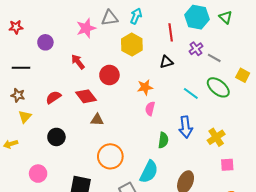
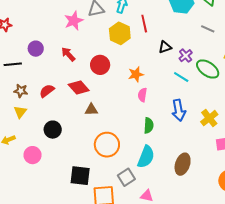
red line: (171, 32) -> (144, 24), moved
purple circle: (45, 42) -> (36, 49), moved
purple cross: (196, 49) -> (186, 56), moved
gray line: (214, 58) -> (208, 29), moved
black triangle: (166, 62) -> (165, 47), moved
brown star: (18, 95) -> (21, 91), moved
green semicircle: (163, 140) -> (149, 125), moved
pink circle: (38, 174) -> (33, 155), moved

